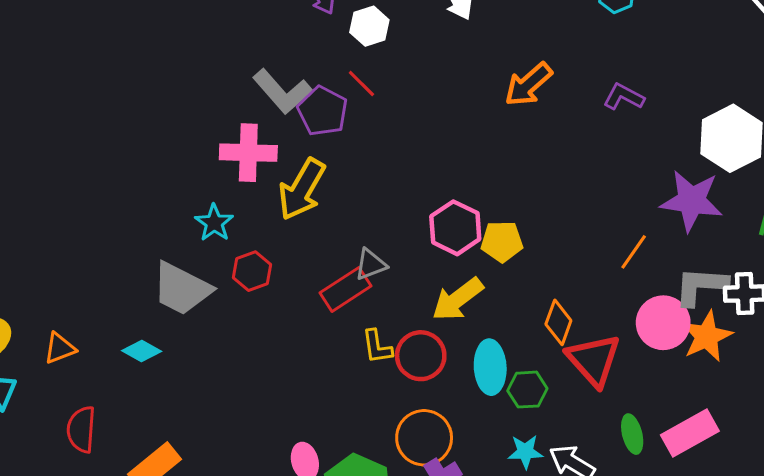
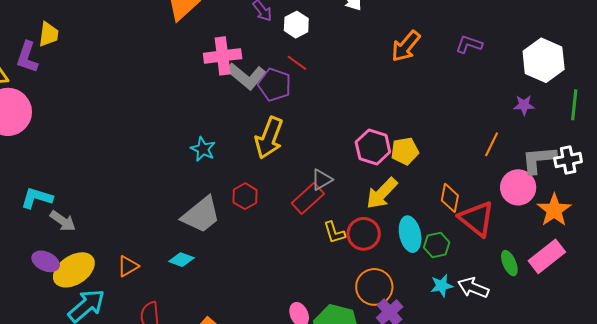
pink cross: (248, 153) -> (223, 56), moved
purple star: (691, 201) -> (524, 105), size x0.5
cyan star: (214, 223) -> (203, 149), moved
gray trapezoid: (182, 289) -> (201, 215), turned -57
orange star: (707, 336) -> (554, 210), moved

